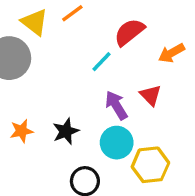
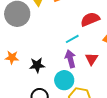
cyan line: (101, 62) -> (72, 39), moved

